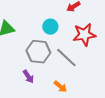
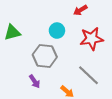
gray line: (66, 58) -> (88, 75), moved

